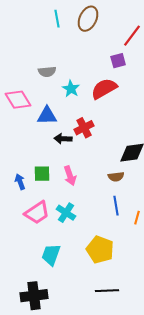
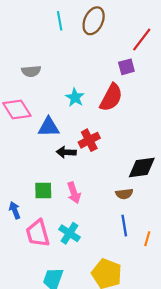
gray semicircle: (47, 72) -> (31, 71), moved
red semicircle: (104, 89) -> (111, 97), turned 148
blue arrow: (20, 182) -> (15, 210), moved
pink trapezoid: (37, 213) -> (38, 233), turned 108

